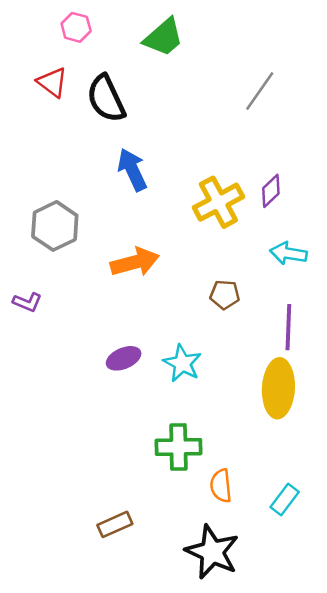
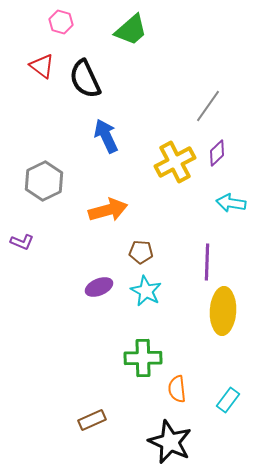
gray line: (260, 91) -> (208, 106), moved
brown pentagon: (225, 295) -> (141, 252), moved
purple line: (288, 327) -> (207, 262), moved

